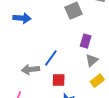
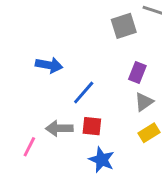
blue arrow: (22, 18) -> (49, 65), moved
gray arrow: (31, 69) -> (59, 128), moved

